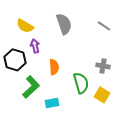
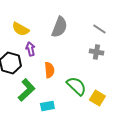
gray semicircle: (64, 24) -> (59, 27), turned 40
gray cross: (103, 66) -> (96, 52), moved
green semicircle: (81, 83) -> (76, 86), turned -30

